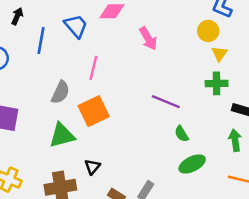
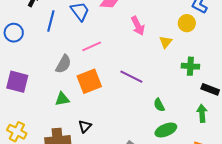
yellow triangle: (220, 54) -> (166, 42), moved
pink line: (93, 68) -> (92, 46), turned 48
purple line: (166, 102) -> (131, 77), moved
green triangle: (62, 135) -> (62, 99), size x0.7

